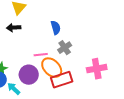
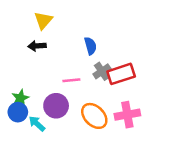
orange ellipse: (52, 68) -> (94, 116), moved
pink cross: (97, 69) -> (127, 115), moved
red rectangle: (62, 80) -> (121, 74), moved

